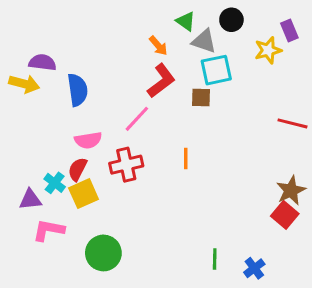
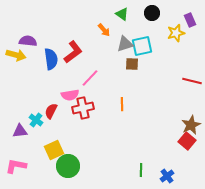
gray triangle: (204, 41) -> (125, 44), moved, turned -36
red L-shape: (161, 81) -> (73, 52), moved
pink semicircle: (88, 140) -> (70, 95), moved
yellow square: (84, 194) -> (54, 150), moved
pink L-shape: (49, 230) -> (16, 166), moved

